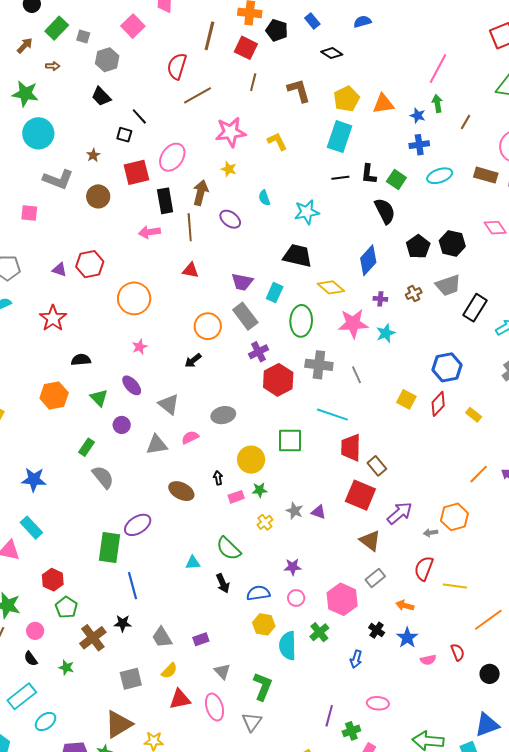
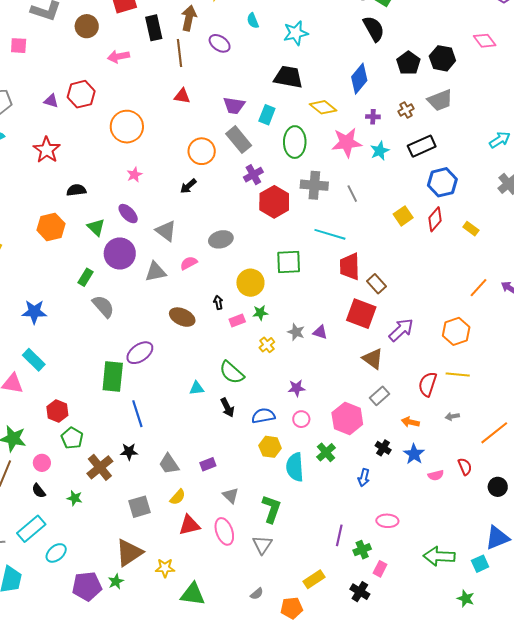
pink arrow: (149, 232) -> (118, 56), moved
black rectangle: (475, 308) -> (422, 146), moved, turned 36
yellow square: (406, 399) -> (403, 216), turned 30
purple circle: (122, 425) -> (120, 253), size x1.8
gray arrow: (431, 533) -> (452, 416), moved
yellow line: (455, 586) -> (458, 374), moved

